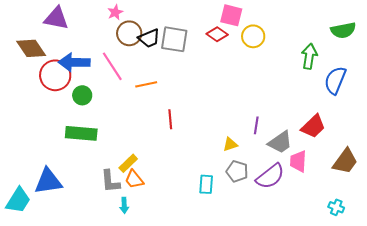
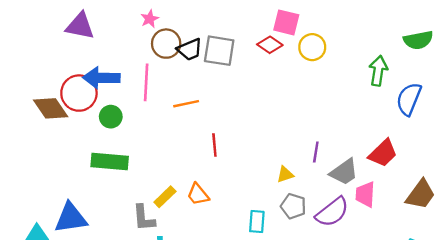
brown diamond: (31, 48) -> (51, 108), moved
pink line: (112, 66) -> (146, 82), turned 36
orange trapezoid: (134, 179) -> (198, 194), moved

